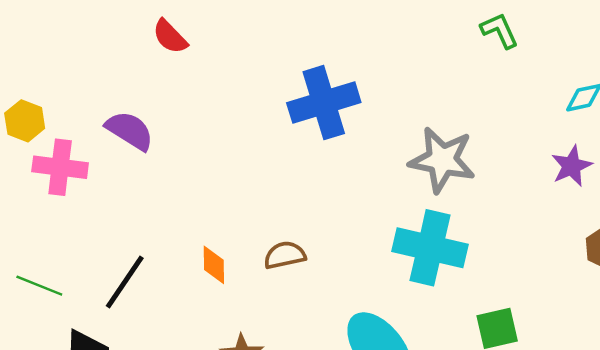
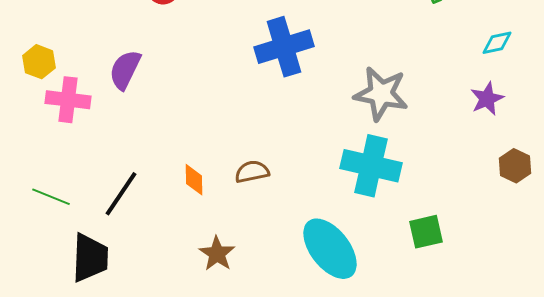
purple semicircle: (130, 131) -> (125, 70), turned -96

